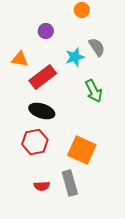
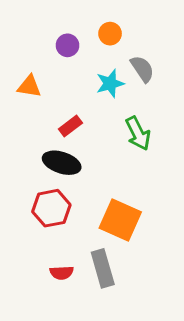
orange circle: (82, 10) -> (110, 34), moved
red rectangle: (43, 77) -> (70, 126), moved, size x0.6

